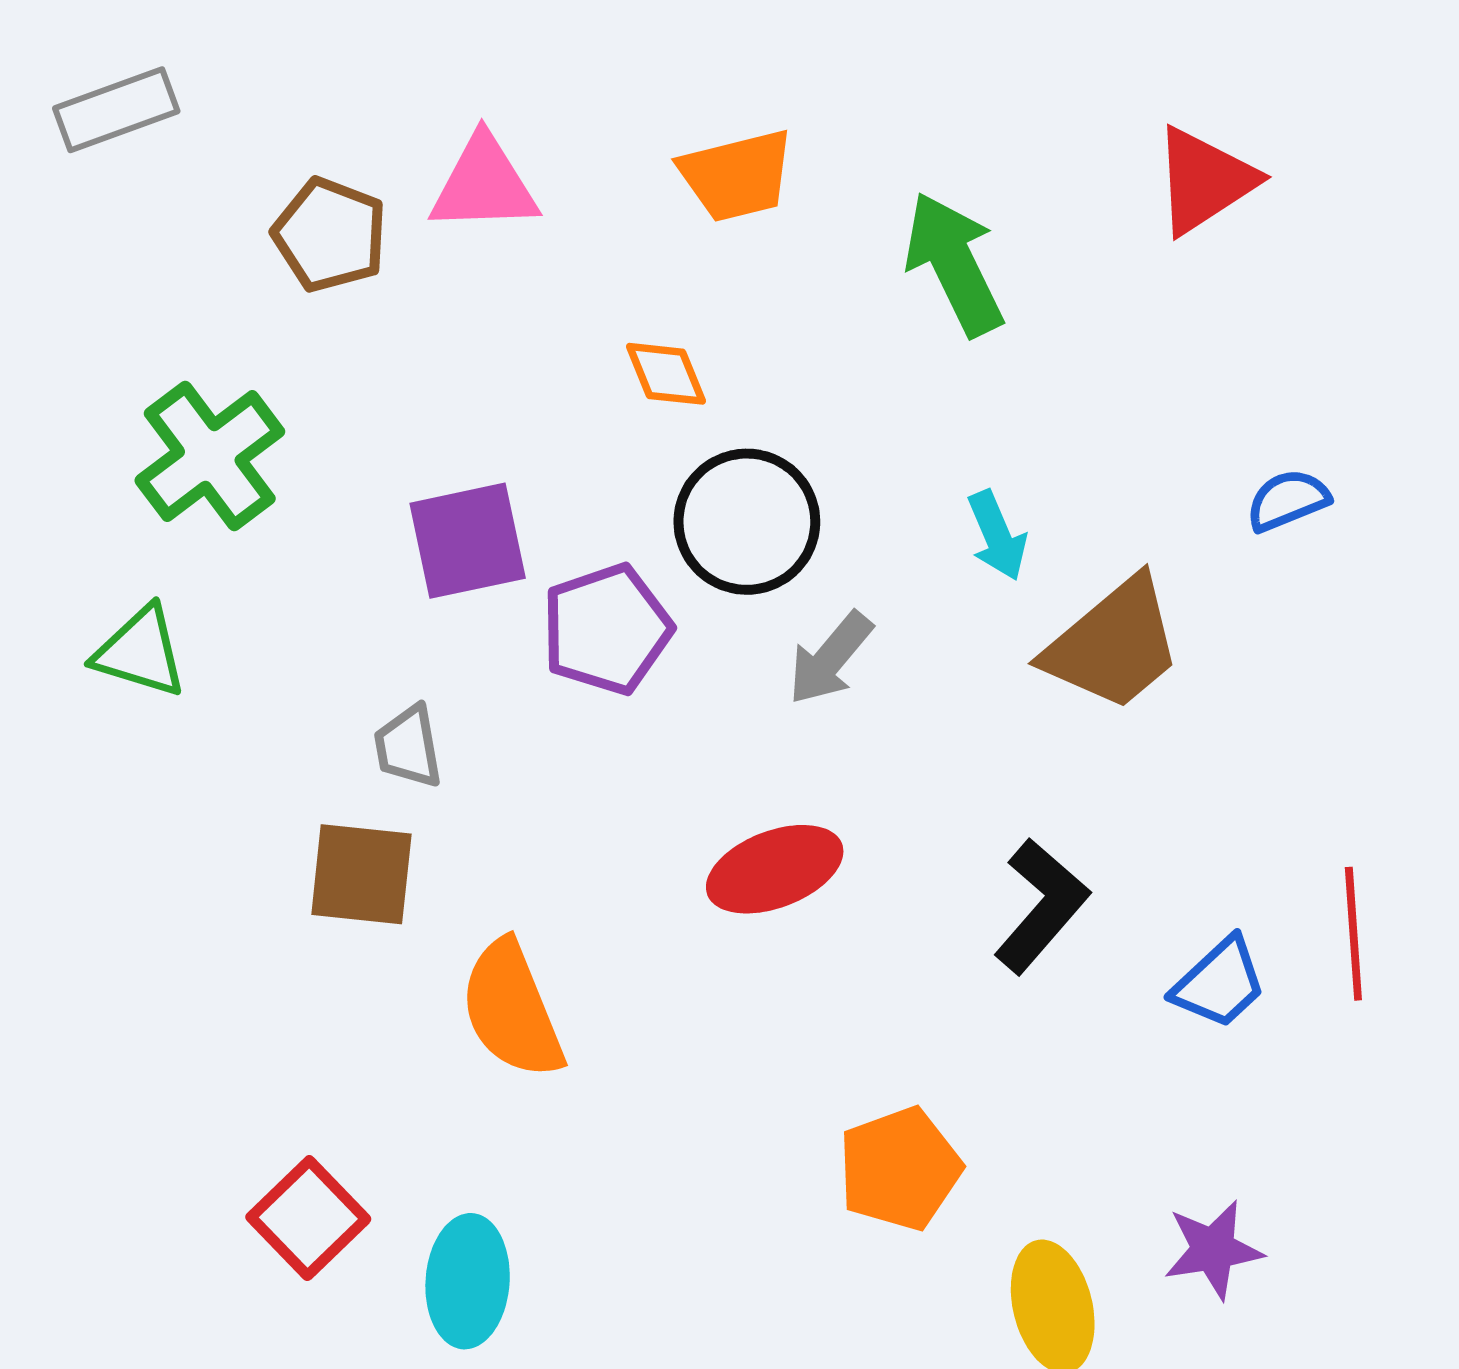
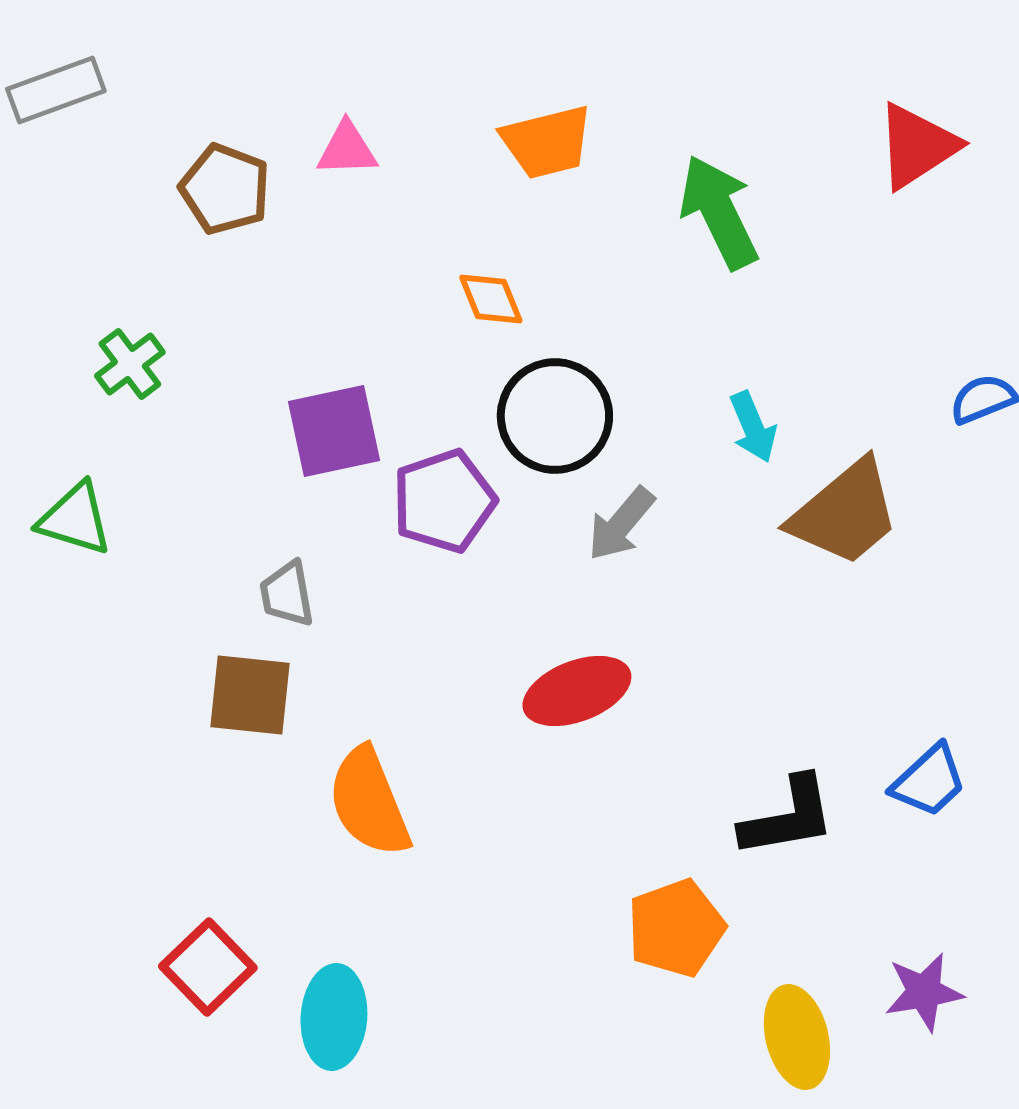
pink triangle: (484, 184) -> (347, 149), size x0.7
green cross: (210, 456) -> (130, 364), size x0.6
black L-shape: (1041, 906) -> (788, 817), moved, turned 39

